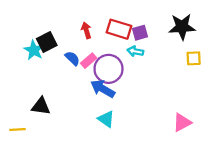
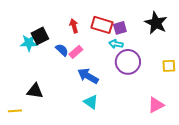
black star: (182, 27) -> (156, 23), turned 30
cyan star: (34, 50) -> (29, 43), turned -30
yellow square: (194, 58) -> (169, 66), moved
purple circle: (109, 69) -> (128, 62), moved

